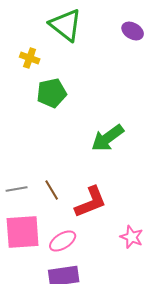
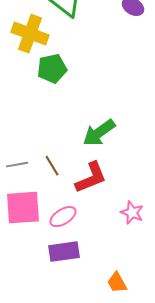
yellow cross: (30, 58) -> (30, 34), size x1.8
green arrow: (108, 138) -> (99, 133), moved

